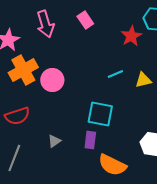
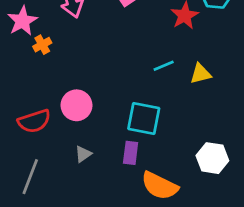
orange cross: (23, 70) -> (42, 45), moved, size x0.5
pink circle: (52, 80) -> (77, 105), moved

